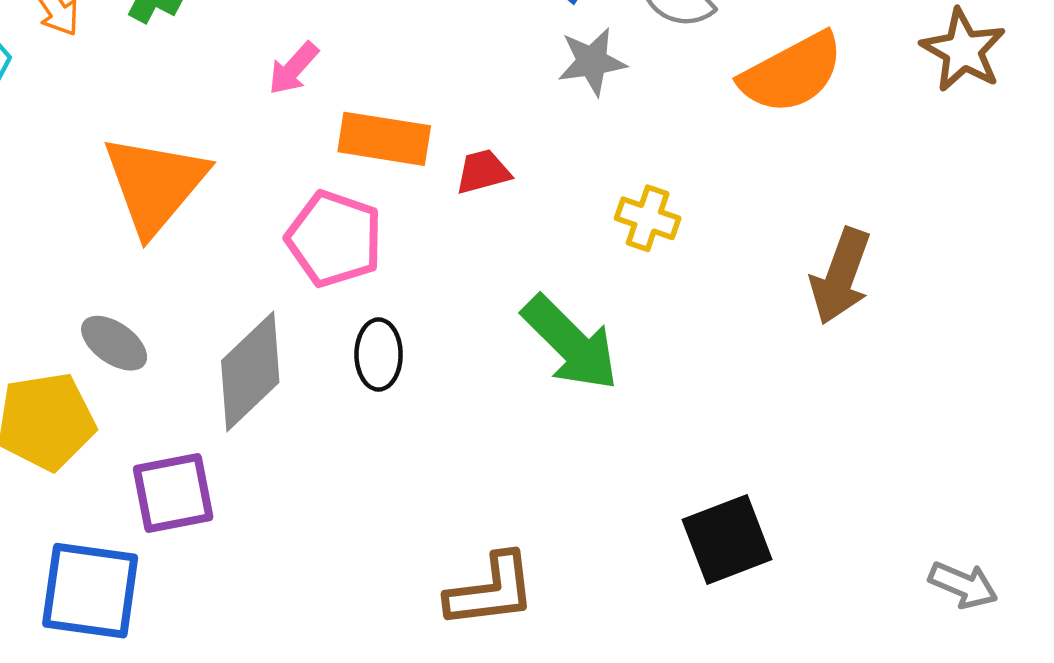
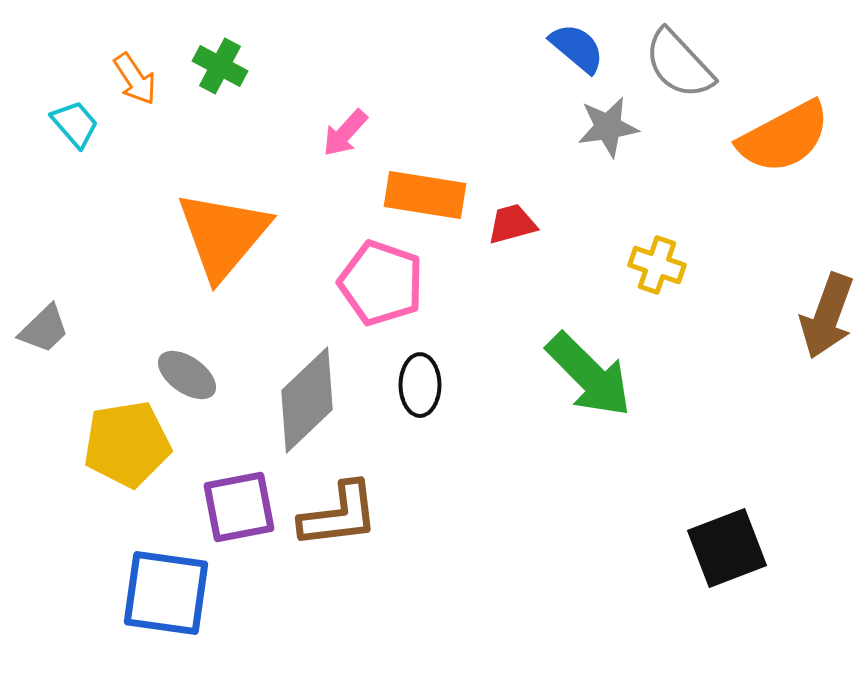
brown L-shape: (491, 591) -> (339, 515), moved

